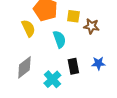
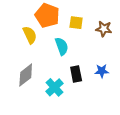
brown star: (91, 26) -> (104, 29), moved

